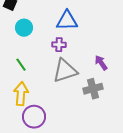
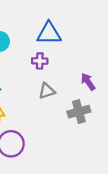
gray triangle: (65, 71) -> (47, 91), size x0.6

